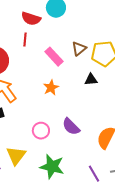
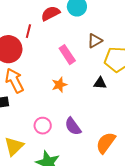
red semicircle: (31, 19) -> (51, 13), turned 126
red line: (25, 40) -> (28, 31), moved
brown triangle: (79, 49) -> (95, 41), moved

